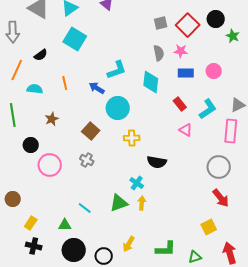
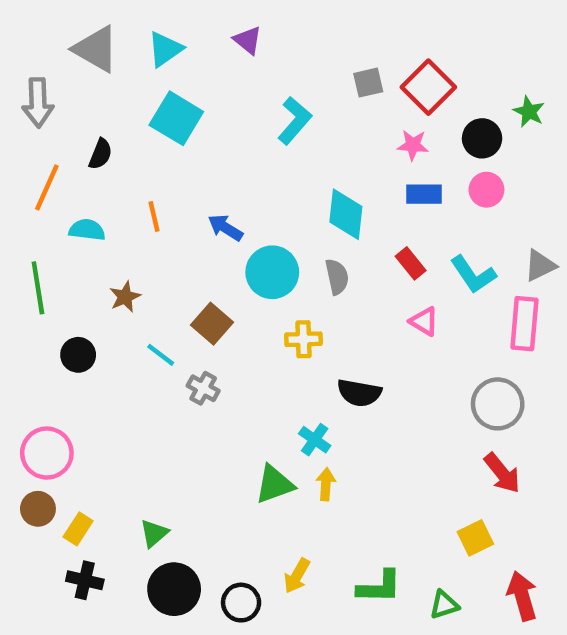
black circle: (216, 19) -> (482, 138), moved
gray semicircle: (159, 53) -> (337, 277), moved
black semicircle: (41, 55) -> (100, 154), turned -32
cyan L-shape: (117, 70) -> (295, 121), moved, turned -30
cyan L-shape: (208, 109) -> (473, 274), turned 90
pink circle: (50, 165) -> (47, 453), moved
brown circle: (13, 199) -> (38, 509), moved
cyan line: (85, 208) -> (161, 355), moved
green triangle: (65, 225) -> (154, 533), turned -40

